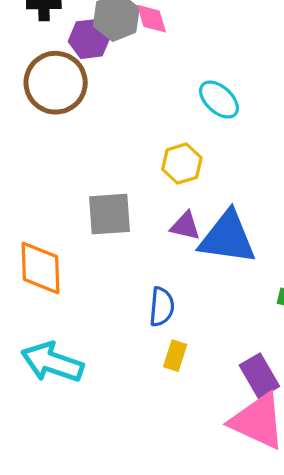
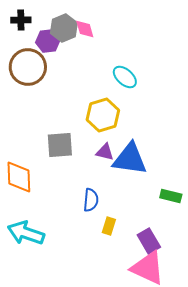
yellow hexagon: (182, 164) -> (103, 115), size x1.4
yellow rectangle: (175, 356) -> (109, 226), moved

